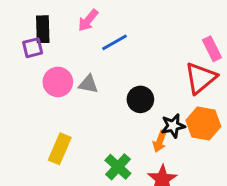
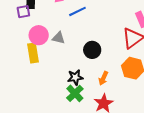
black star: (173, 126) -> (75, 77), moved
yellow rectangle: (60, 149) -> (33, 53), moved, turned -36

